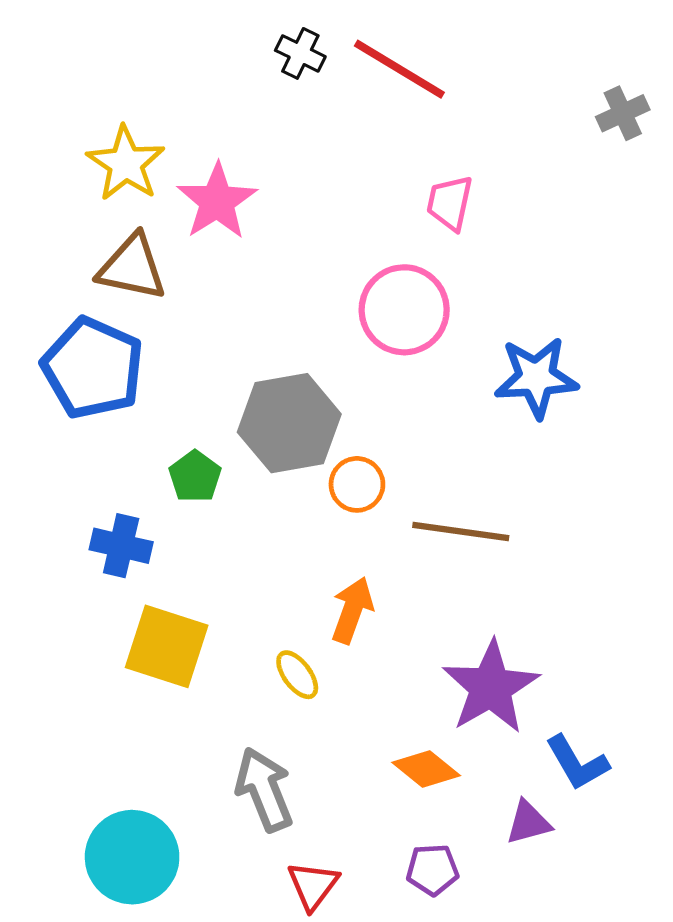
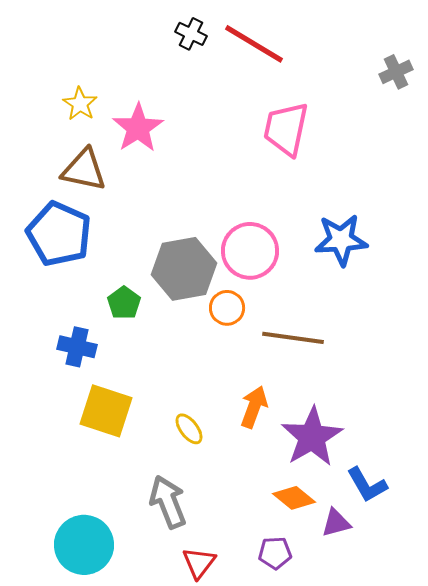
yellow star: (126, 164) -> (80, 104), size x0.7
pink trapezoid: (450, 203) -> (286, 129), size x1.5
pink circle: (404, 310) -> (250, 251), moved
orange arrow: (352, 610) -> (254, 407), moved
orange diamond: (426, 769) -> (294, 498), moved

